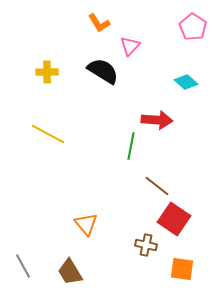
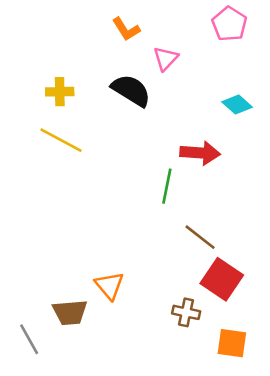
pink pentagon: (193, 27) -> (229, 24), moved
yellow line: (48, 134) -> (61, 140), moved
brown trapezoid: (70, 272) -> (70, 312), moved, turned -64

